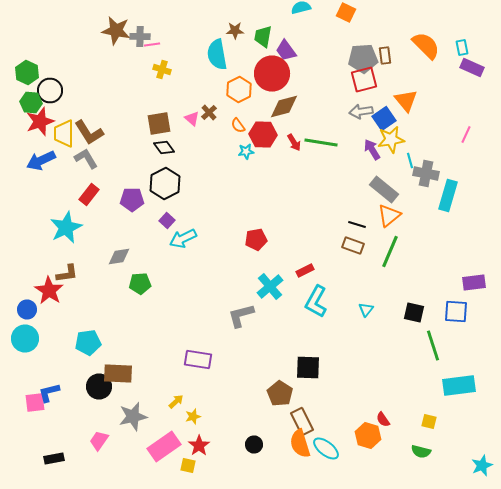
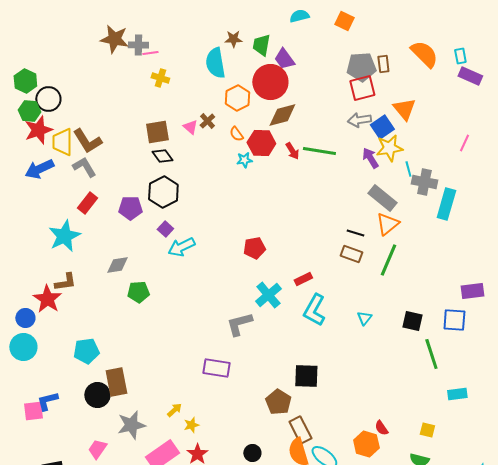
purple rectangle: (198, 360) -> (216, 368), moved
brown rectangle: (118, 374) -> (116, 382), turned 76
cyan rectangle: (459, 386) -> (457, 394), size x0.6

